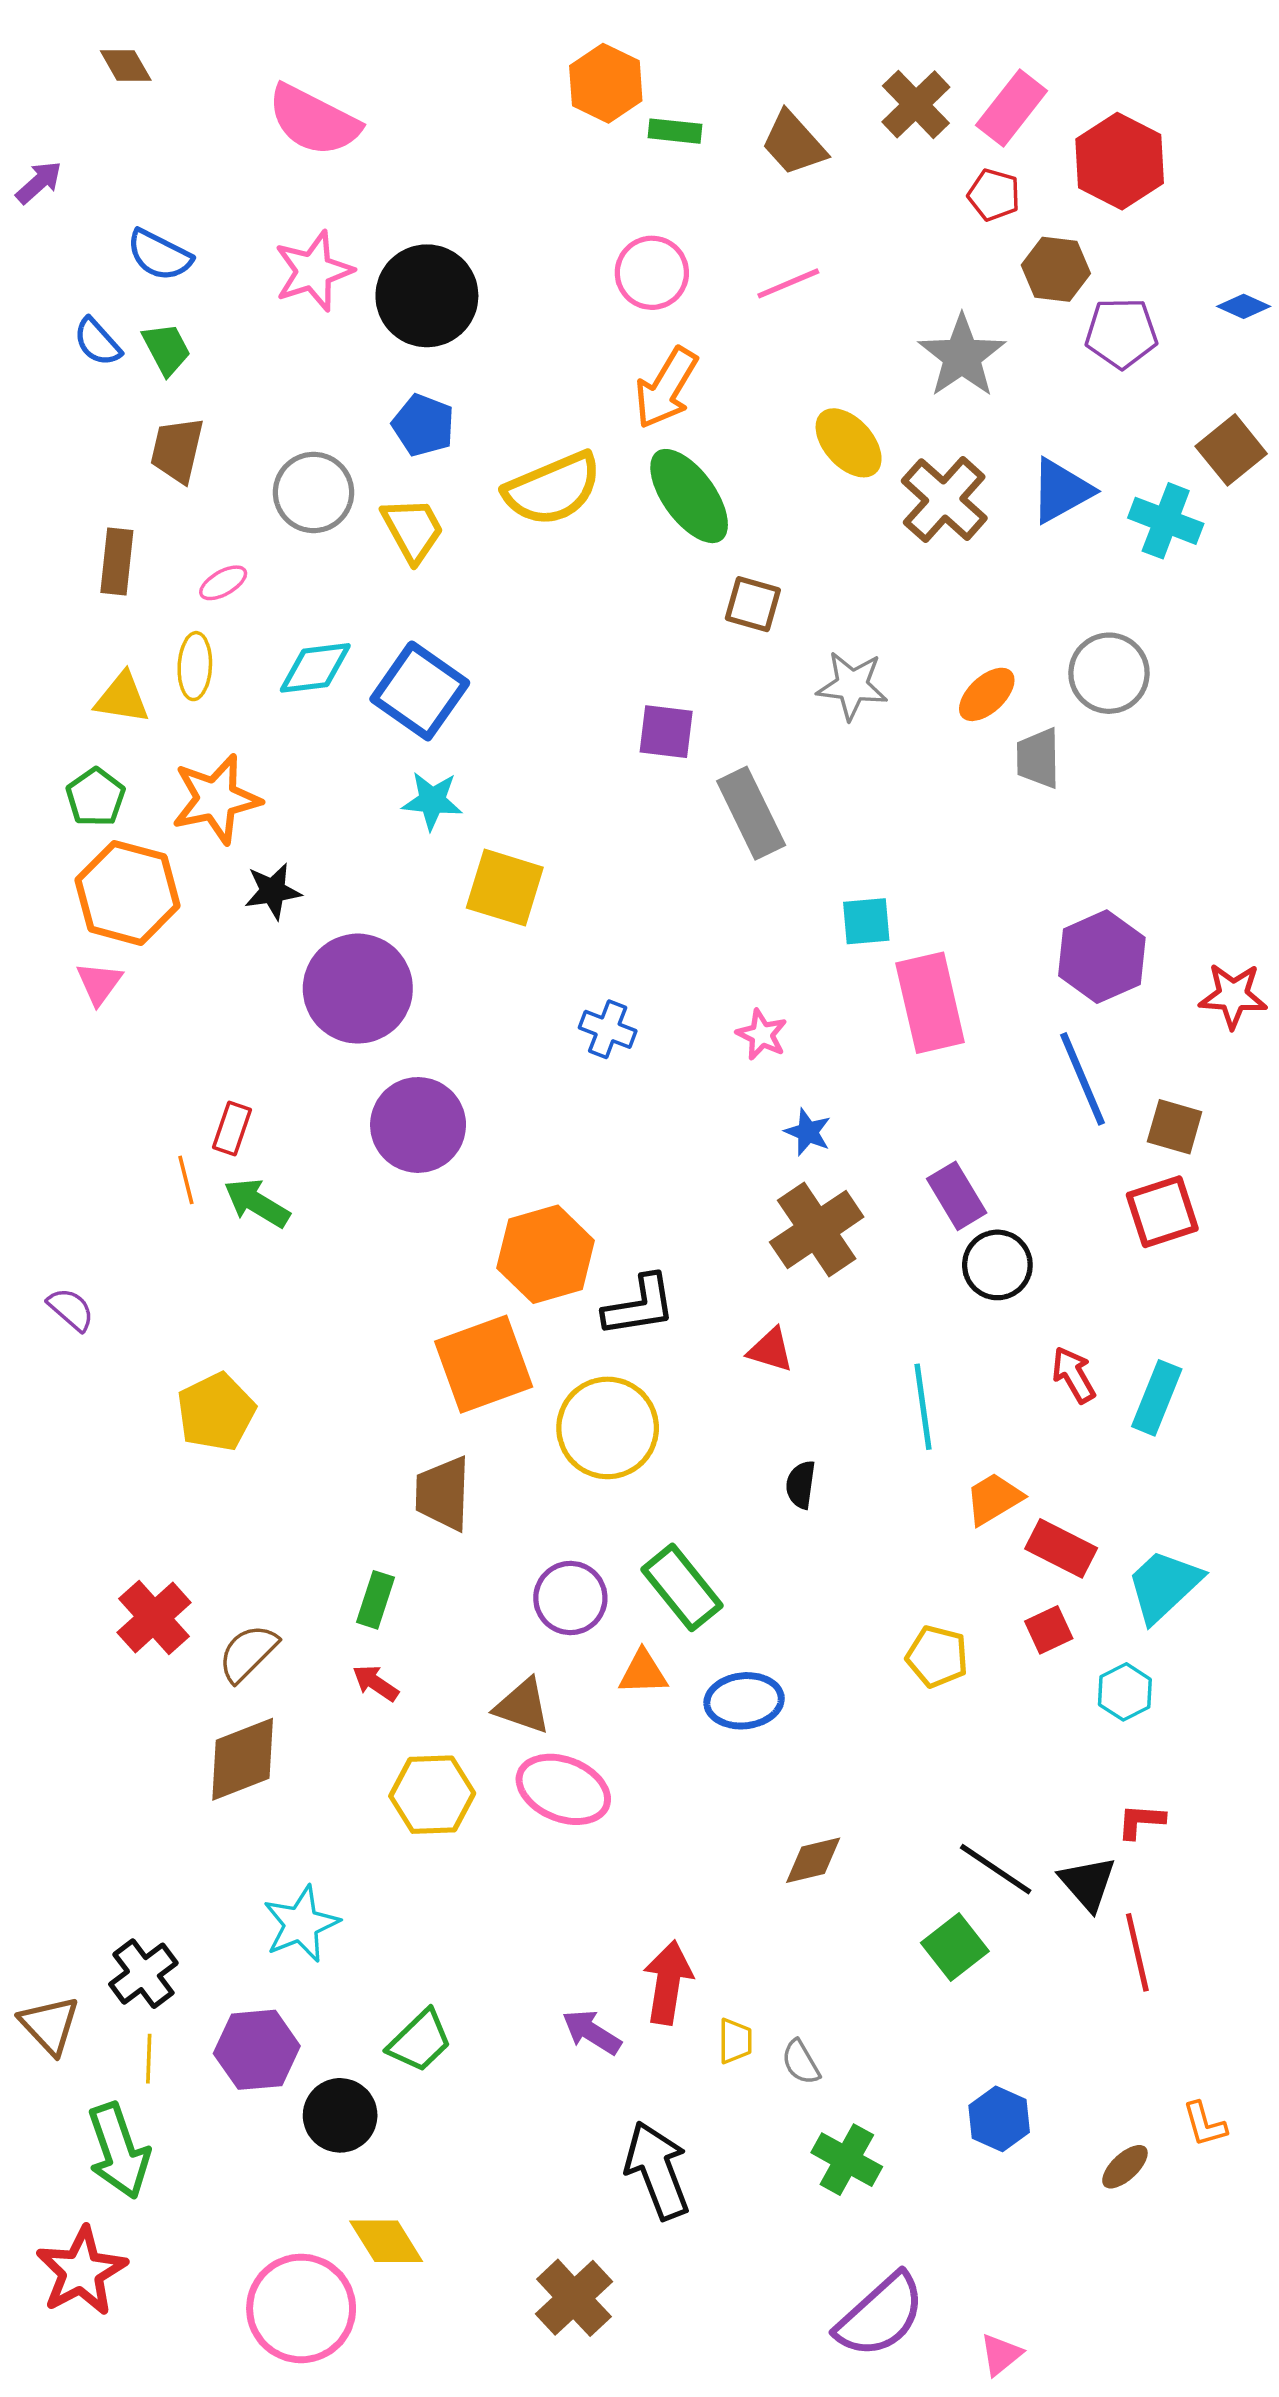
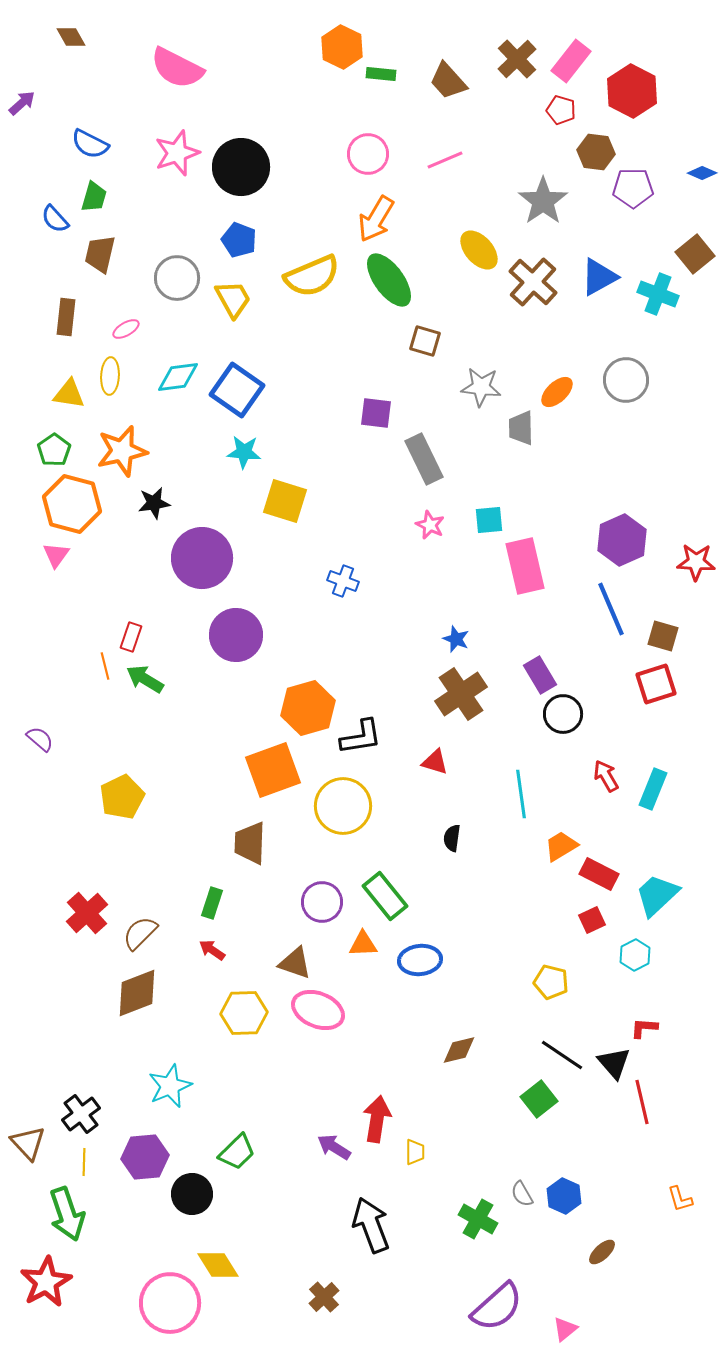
blue semicircle: (97, 342) -> (55, 219), moved
green trapezoid: (166, 349) -> (94, 197), turned 44
gray trapezoid: (1038, 758) -> (521, 428), moved
pink star: (762, 1035) -> (430, 525), moved
yellow pentagon: (937, 1656) -> (551, 982), moved
gray semicircle: (801, 2062) -> (522, 1194), moved
brown ellipse: (1125, 2167) -> (602, 1252), moved
brown cross: (574, 2298) -> (324, 1297), size x0.7

